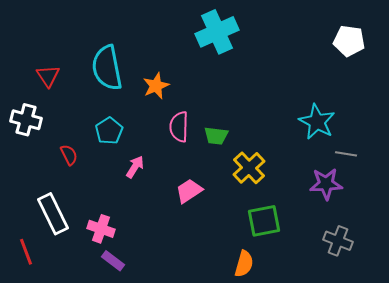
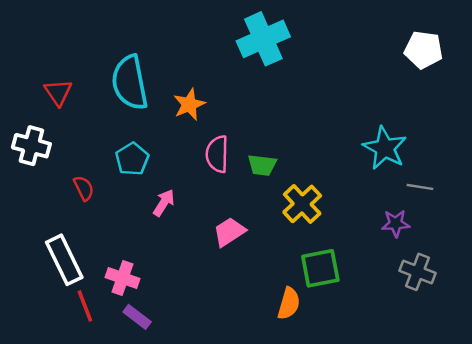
purple star: (326, 184) -> (396, 223), size x0.7
gray cross: (338, 241) -> (417, 272), moved
red line: (26, 252) -> (85, 306), moved
orange semicircle: (244, 264) -> (289, 303), moved

